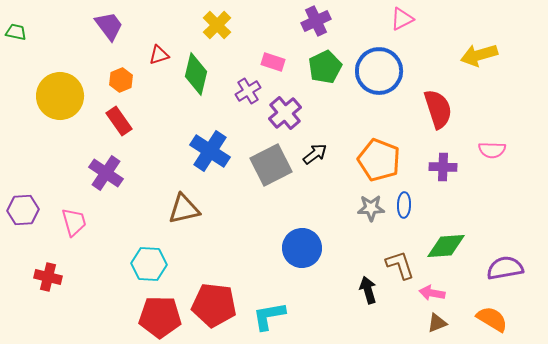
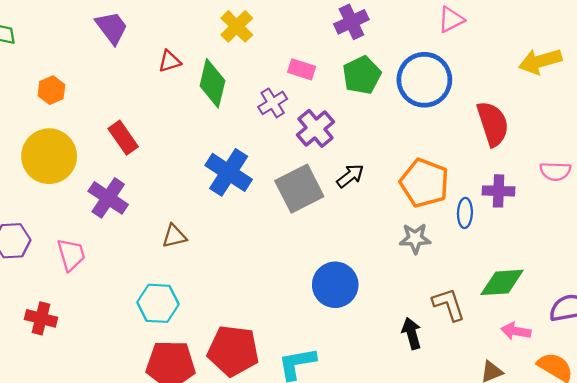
orange hexagon: (121, 80) -> (51, 90), moved
yellow circle: (60, 96) -> (49, 156), moved
blue ellipse: (404, 205) -> (465, 213), moved
brown triangle: (184, 209) -> (174, 236), moved, size x0.7
pink arrow: (432, 293) -> (516, 331), moved

